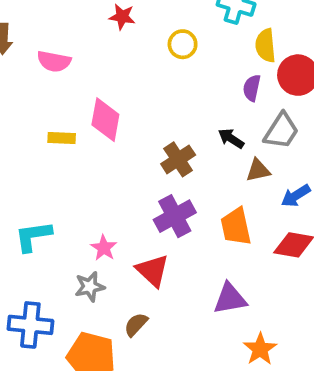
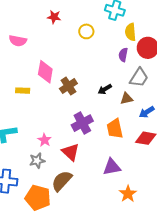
yellow rectangle: (62, 138) -> (23, 91), moved
black arrow: (231, 138) -> (105, 89), moved, turned -64
brown cross: (178, 159) -> (68, 86), moved
brown semicircle: (136, 325) -> (62, 181), size x1.6

